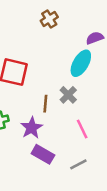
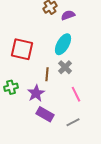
purple semicircle: (95, 38) -> (68, 15), moved
cyan ellipse: (81, 63) -> (63, 44), moved

